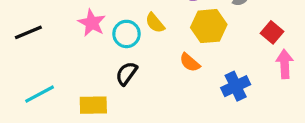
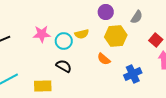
pink star: (92, 23) -> (42, 34), turned -30
yellow semicircle: (155, 23) -> (82, 34), turned -64
black semicircle: (127, 73) -> (64, 66), turned 84

